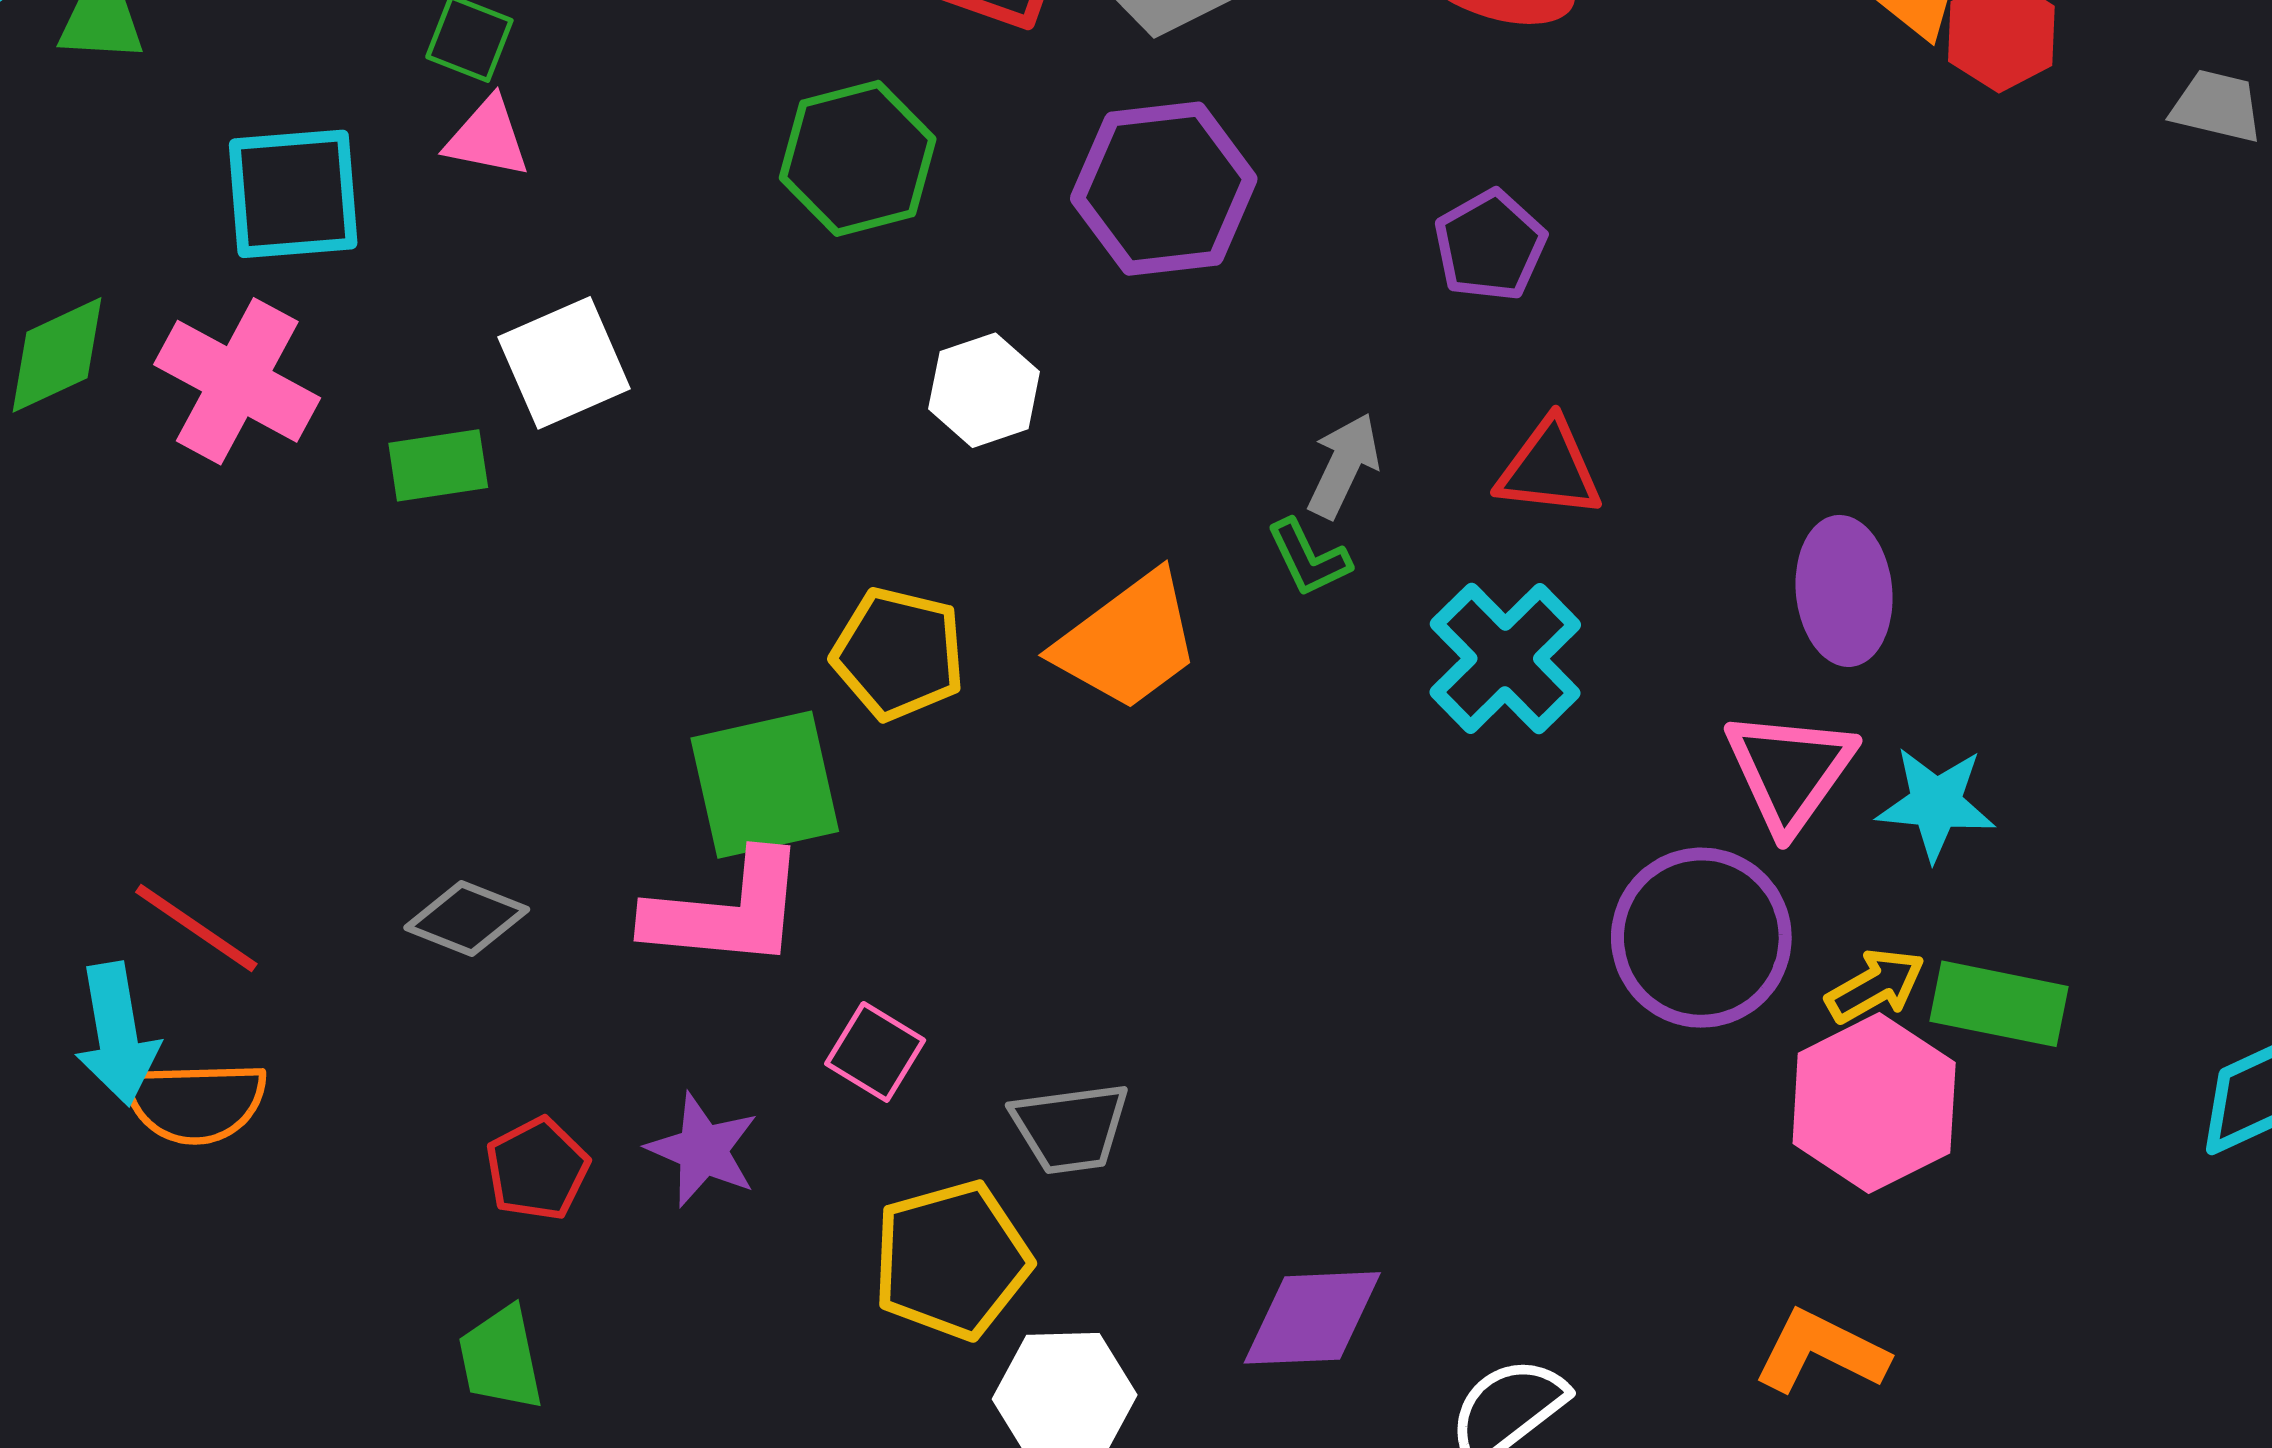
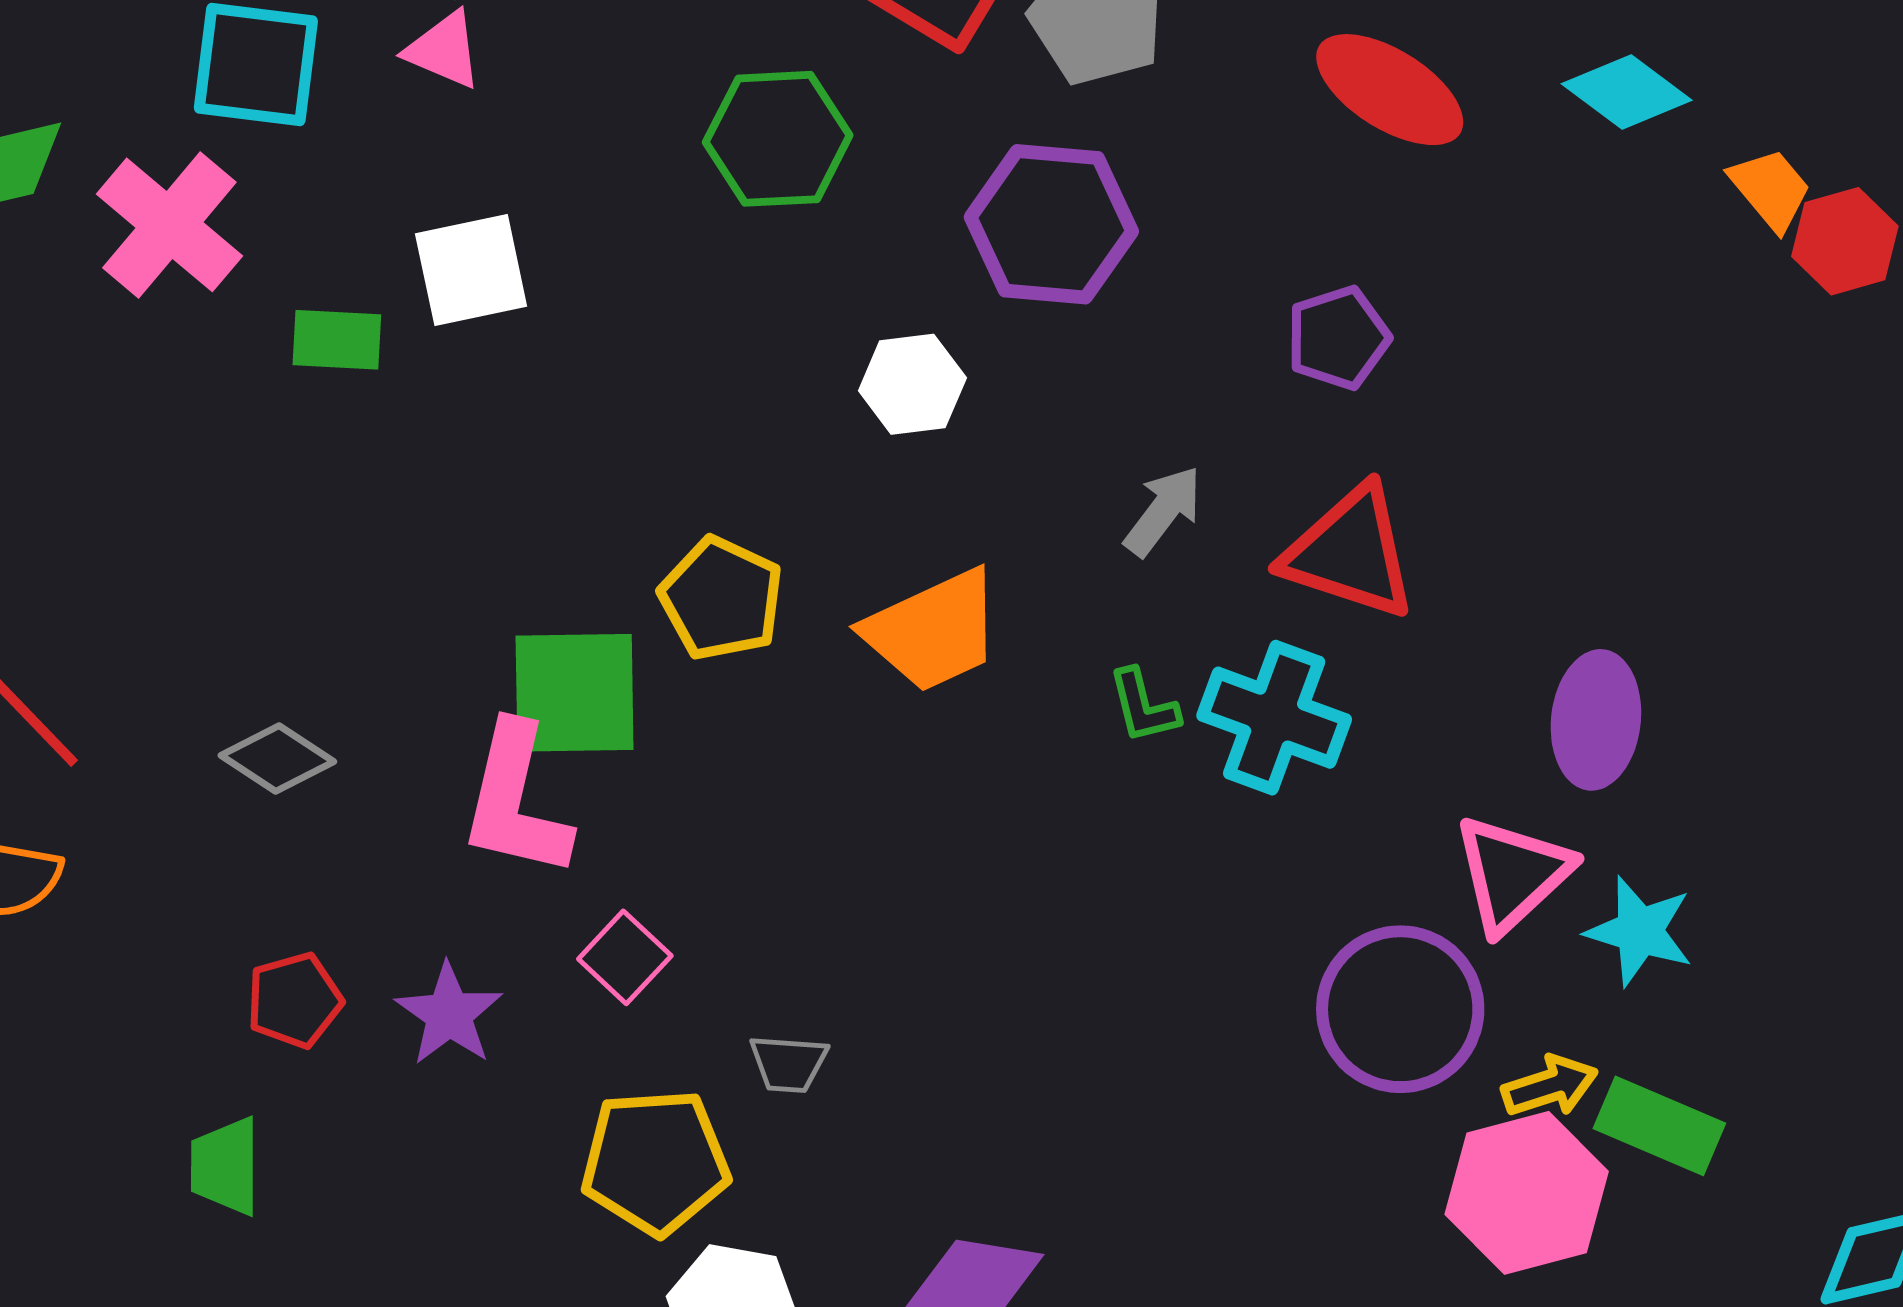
white hexagon: (984, 390) -> (912, 384), moved
red triangle: (1549, 469) -> (1350, 553), size x1.4
green L-shape: (1309, 558) -> (1143, 706), moved
cyan cross: (1505, 658) -> (1274, 718), turned -37
pink L-shape: (726, 911) -> (516, 801), turned 86
gray trapezoid: (1070, 1128) -> (788, 1064), size x0.7

